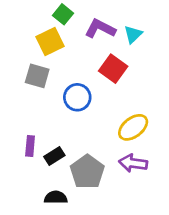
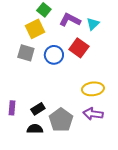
blue circle: (77, 97) -> (54, 55), moved
yellow ellipse: (133, 127) -> (93, 89), turned 30
purple rectangle: (30, 146) -> (12, 108), moved
black semicircle: (56, 197) -> (35, 129), moved

